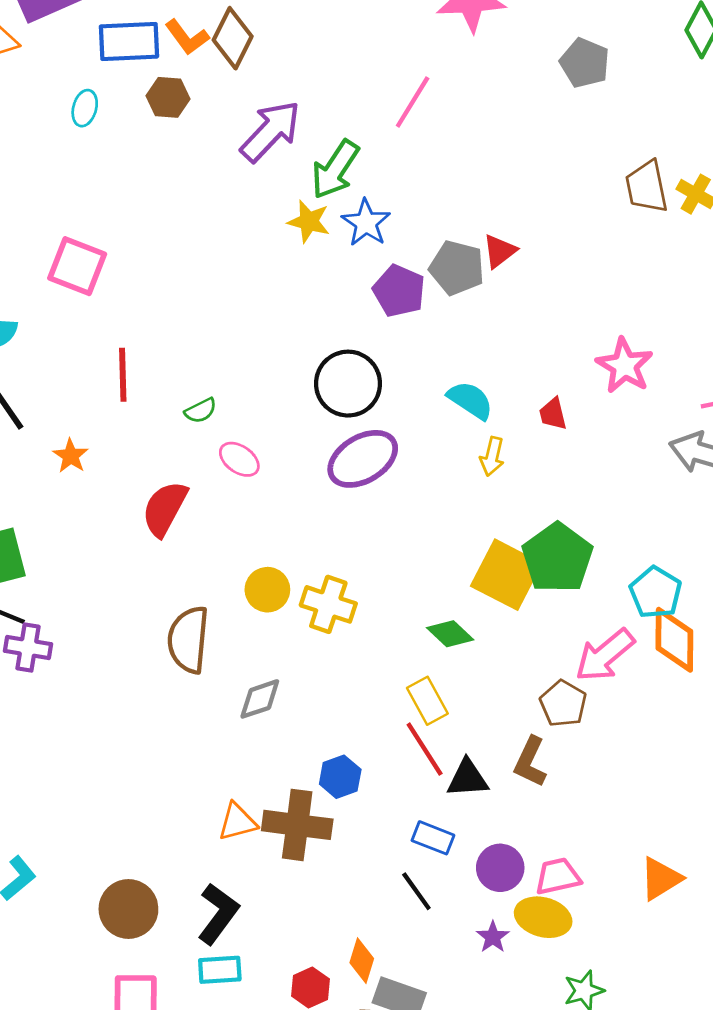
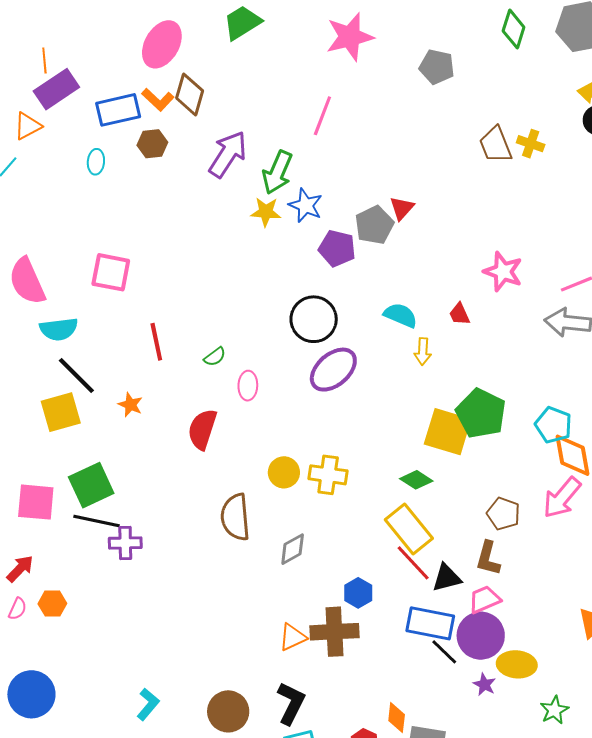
gray pentagon: (457, 268) -> (374, 225), turned -30
pink ellipse: (239, 459) -> (248, 386), turned 68
pink arrow: (605, 655) -> (562, 498), moved
yellow rectangle: (427, 701) -> (409, 529), size x1.5
blue rectangle: (433, 838) -> (430, 623), size x1.6
purple circle: (500, 868) -> (481, 636), size x1.4
pink trapezoid: (558, 876) -> (484, 599), moved
black line: (416, 891) -> (444, 652), moved

